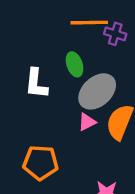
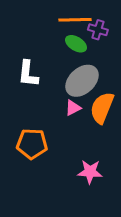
green ellipse: (75, 64) -> (76, 44), moved, turned -40

